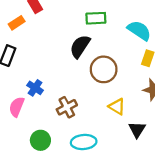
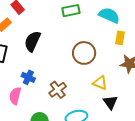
black semicircle: (80, 46) -> (32, 41), moved
black triangle: (137, 130) -> (110, 102), moved

